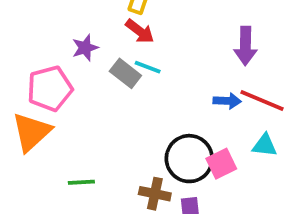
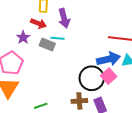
red arrow: (140, 31) -> (38, 23), moved
purple arrow: (245, 46) -> (64, 18), moved
blue arrow: (227, 101) -> (108, 59), moved, size x1.6

